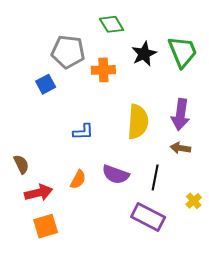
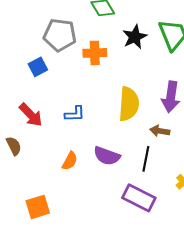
brown arrow: (181, 148) -> (160, 131), moved
red arrow: (39, 193) -> (31, 115), moved, turned 60

